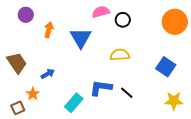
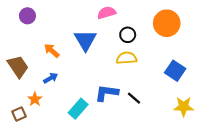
black circle: (123, 20) -> (128, 35), moved
orange circle: (175, 22) -> (167, 23), moved
orange arrow: (49, 30) -> (52, 51), moved, turned -63

